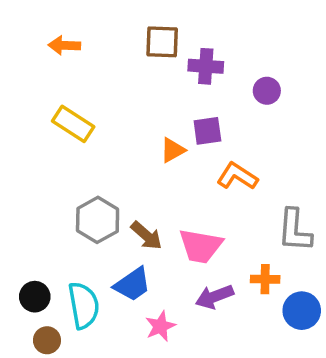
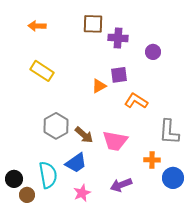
black circle: (35, 297) -> (14, 179), moved
purple arrow: (214, 297) -> (121, 185), moved
pink star: (160, 326) -> (82, 193), moved

